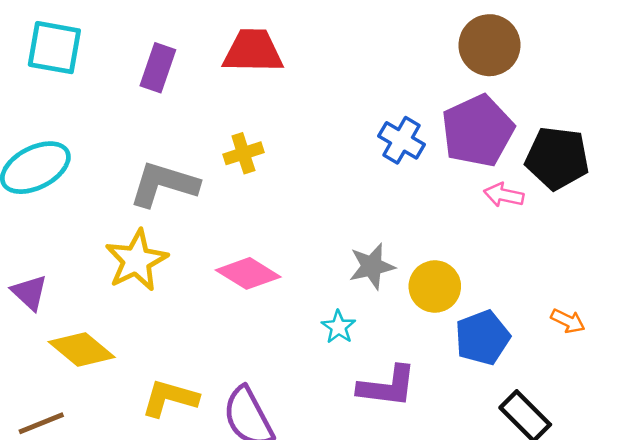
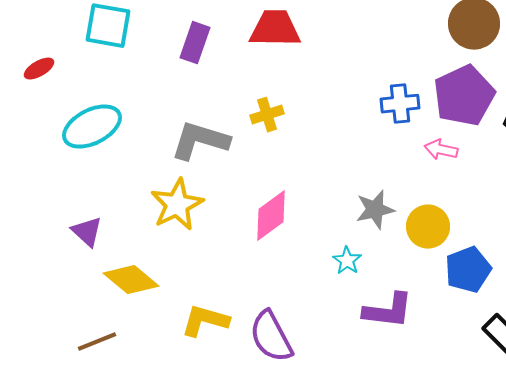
blue cross: (402, 140) -> (400, 104), turned -36
pink arrow: (504, 195) -> (441, 150), moved
pink diamond: (248, 273) -> (271, 216), turned -68

